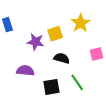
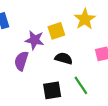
purple semicircle: (25, 71) -> (21, 61), moved, turned -78

